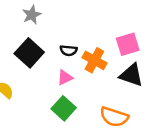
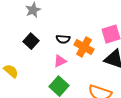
black square: (29, 53) -> (31, 41), size x0.7

